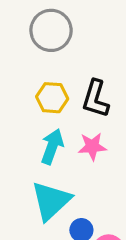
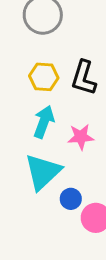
pink star: (92, 147) -> (81, 137), moved

